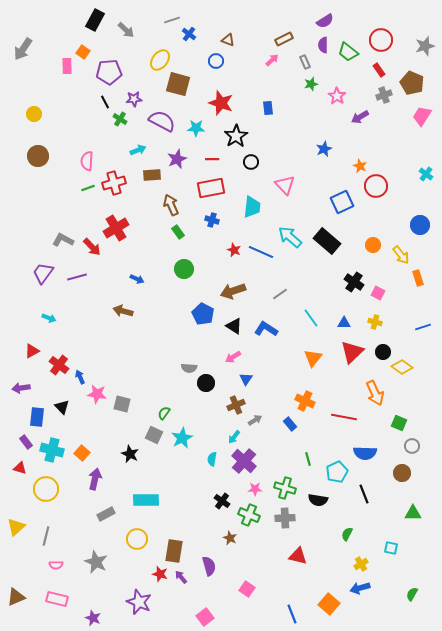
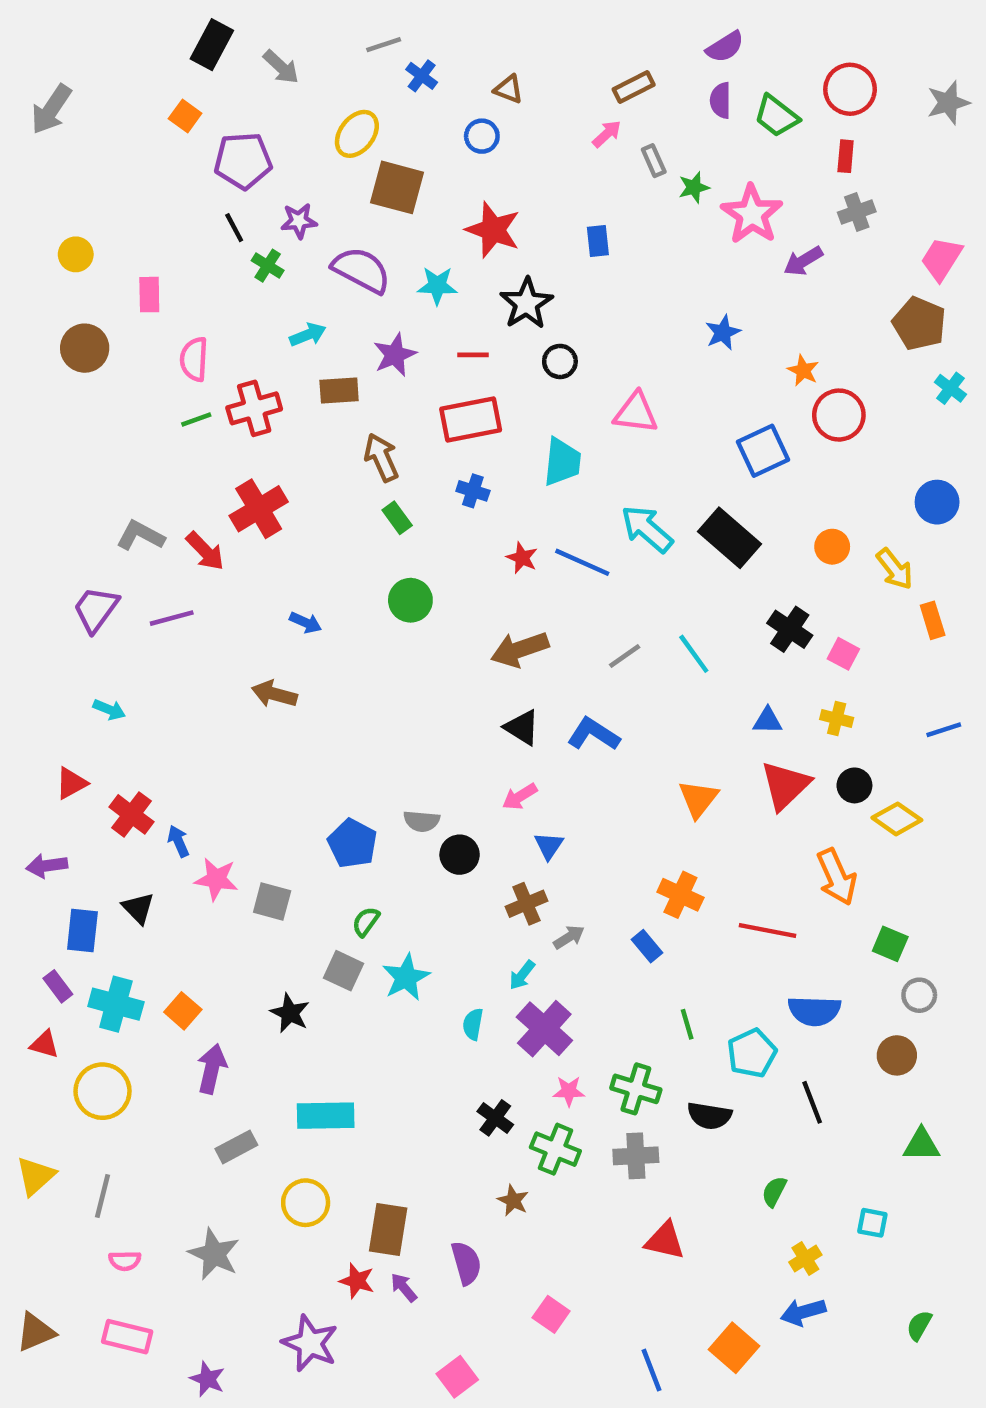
gray rectangle: (305, 62) -> (654, 161), moved
pink rectangle: (67, 66) -> (149, 295), moved
red rectangle: (379, 70) -> (846, 156), turned 40
brown pentagon: (412, 83) -> (919, 324), moved
pink star: (337, 96) -> (752, 214), size x1.5
pink triangle: (285, 185) -> (636, 413), turned -40
blue pentagon: (203, 314) -> (352, 843), moved
cyan line: (311, 318) -> (694, 654), moved

